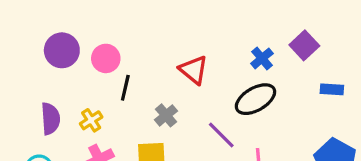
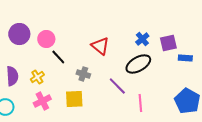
purple square: (304, 45) -> (168, 43), moved, turned 30
black line: (125, 88) -> (58, 57), turned -56
gray cross: (166, 115) -> (83, 74), turned -32

